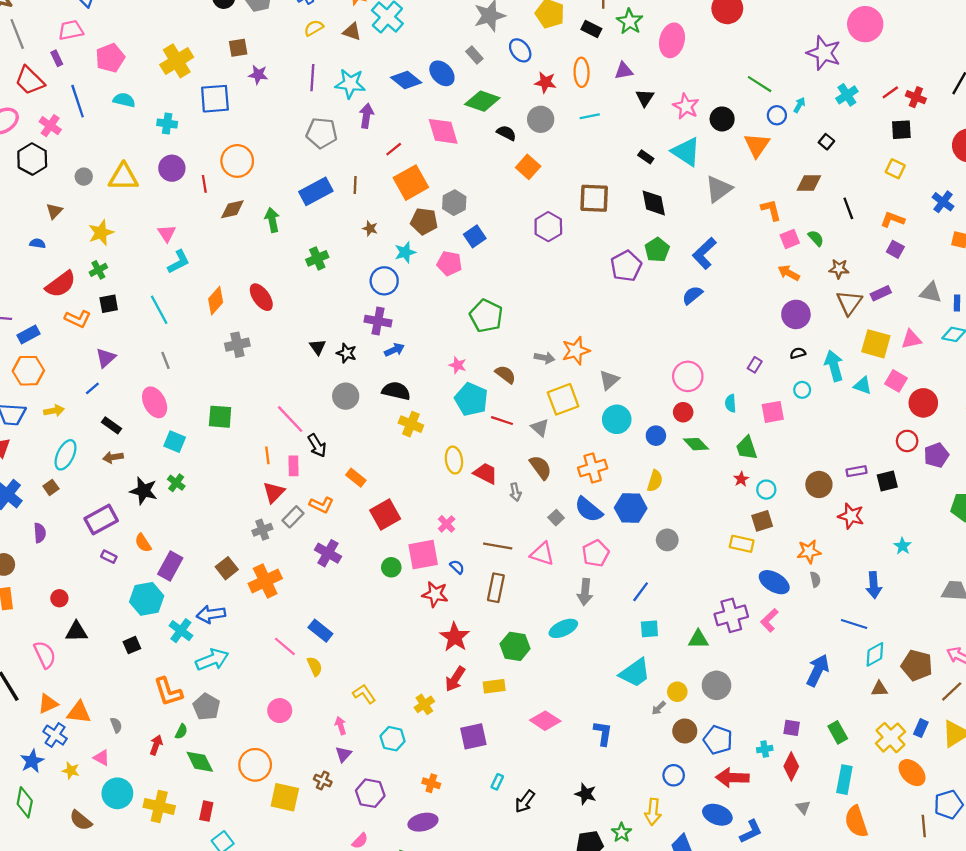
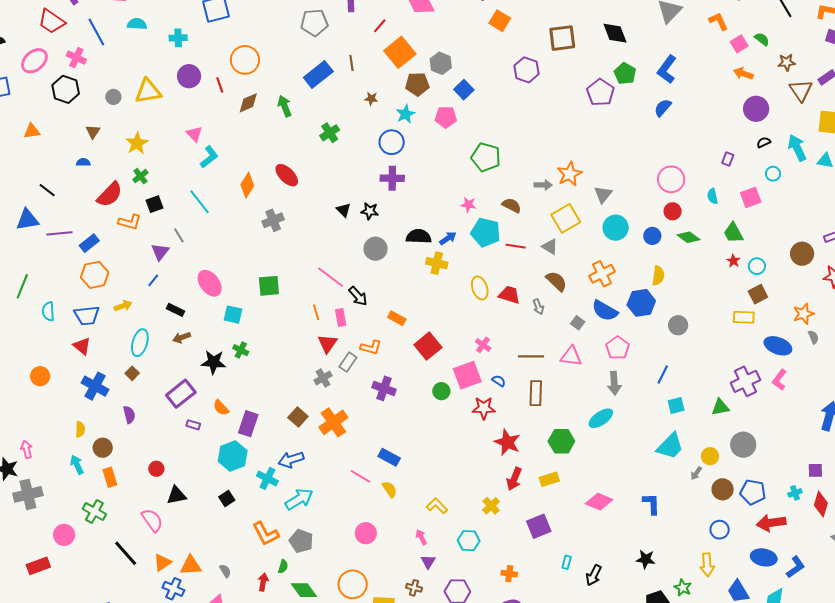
blue arrow: (394, 350) -> (448, 238), moved
gray line: (165, 360) -> (179, 235), moved

